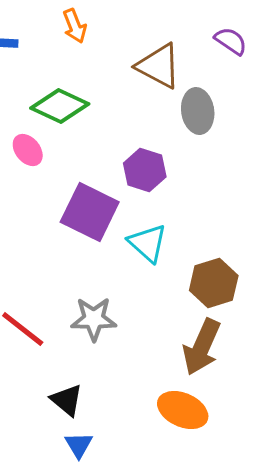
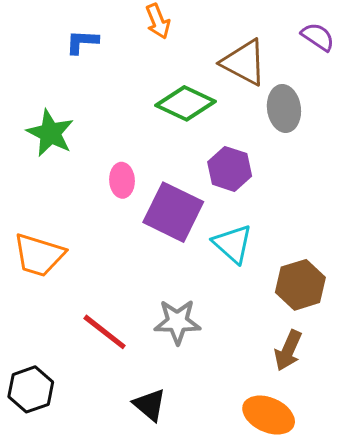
green diamond: (60, 106) -> (186, 103), moved
pink ellipse: (28, 150) -> (122, 180), moved, turned 36
brown arrow: (202, 347) -> (288, 350), size x0.7

